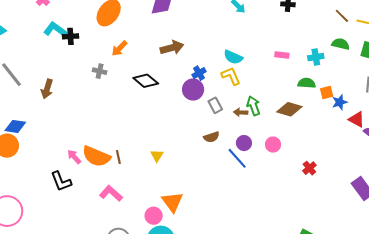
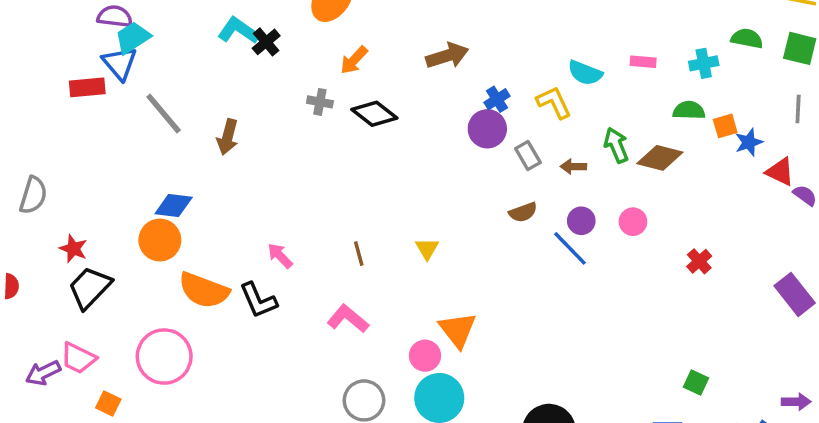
black cross: (71, 36) -> (266, 42), turned -35
cyan semicircle: (233, 57) -> (585, 73), moved
black diamond: (146, 81) -> (374, 114), moved
green arrow: (253, 106) -> (616, 145), moved
orange semicircle: (96, 156) -> (204, 290), moved

